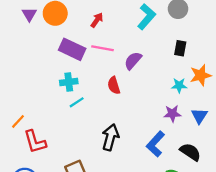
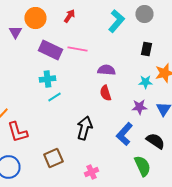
purple triangle: (29, 14) -> (15, 32), moved
red arrow: (97, 20) -> (69, 16), moved
purple semicircle: (133, 61) -> (106, 70), moved, turned 54
red semicircle: (114, 85) -> (105, 93), moved

